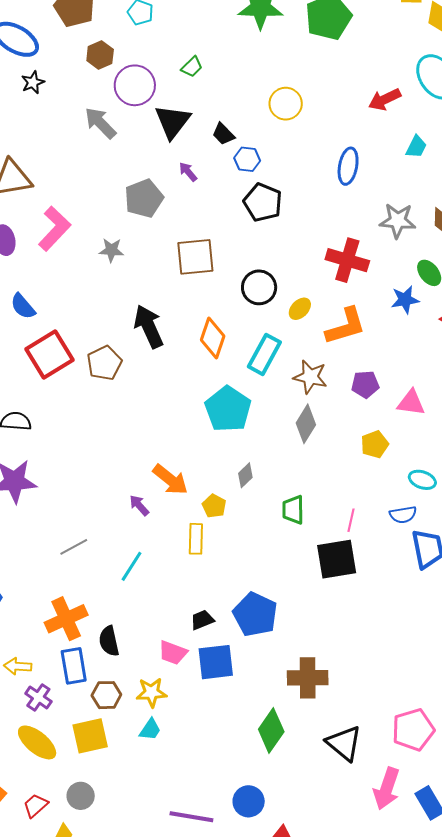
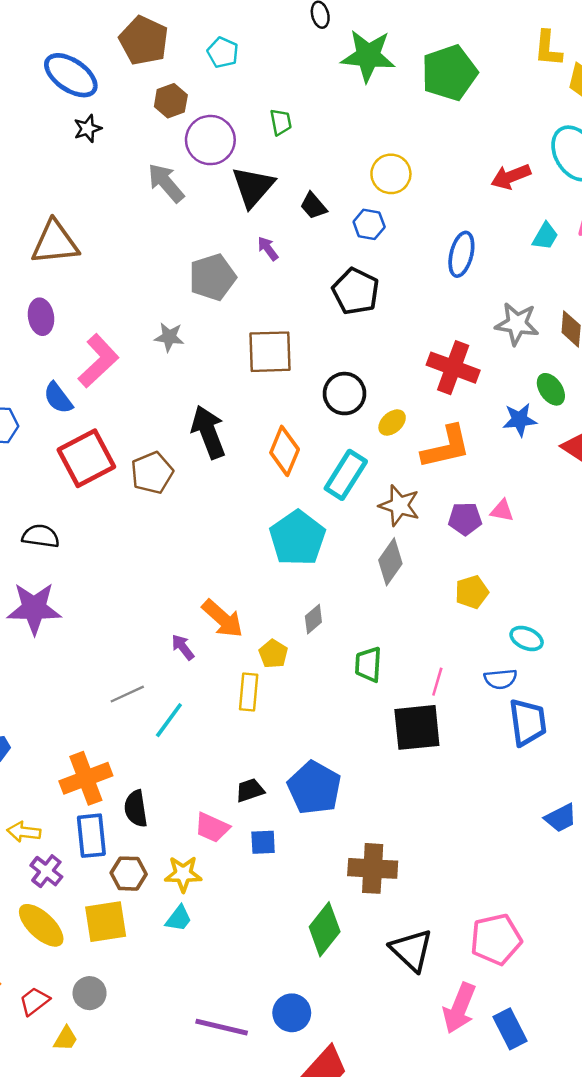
green trapezoid: (192, 67) -> (281, 122), turned -60
blue hexagon: (247, 159) -> (369, 224), moved
pink L-shape: (55, 229) -> (98, 361), moved
pink triangle: (411, 403) -> (502, 511), moved, size x0.7
gray line: (74, 547) -> (127, 694), moved
blue square: (216, 662) -> (263, 842), size x0.6

